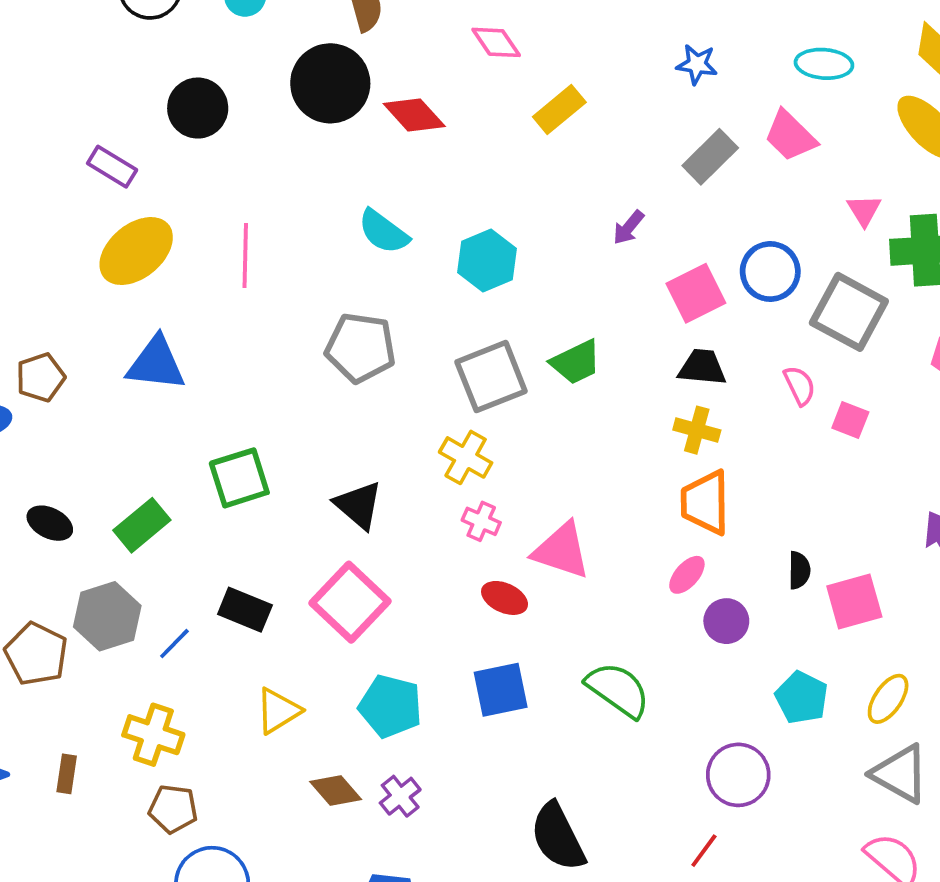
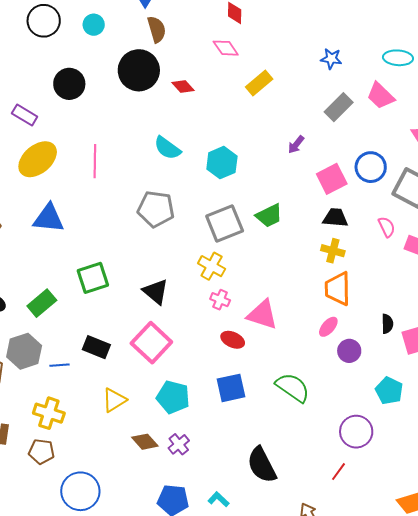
red diamond: (414, 115) -> (183, 87), size x0.7
blue line: (174, 644) -> (60, 365), turned 42
brown pentagon: (173, 809) -> (41, 452), moved

